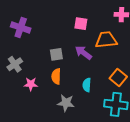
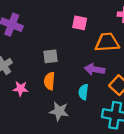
purple arrow: (83, 53) -> (94, 69), moved, turned -30

